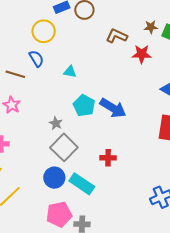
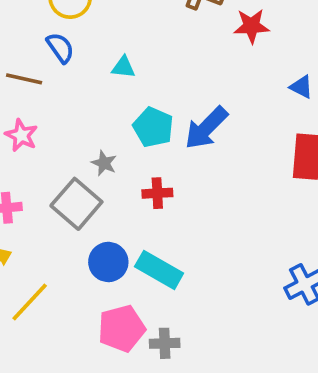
blue arrow: (113, 108) -> (206, 128), turned 108
gray square: (64, 147) -> (76, 204), moved
red cross: (108, 158) -> (157, 193), moved

